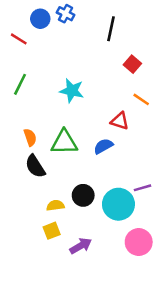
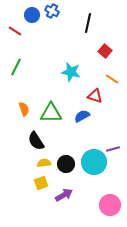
cyan star: (72, 91) -> (71, 72), moved
black semicircle: (35, 166) -> (36, 141), moved
black circle: (83, 195) -> (66, 164), moved
pink circle: (139, 242) -> (110, 205), moved

